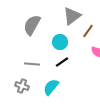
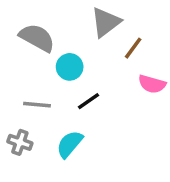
gray semicircle: (32, 25) -> (37, 38), turned 90
cyan circle: (60, 42) -> (70, 67), moved

